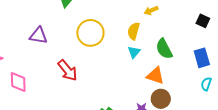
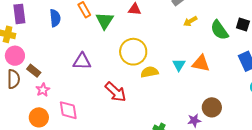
yellow semicircle: (134, 31) -> (150, 72), moved, turned 72
green semicircle: (164, 49) -> (219, 30), moved
orange triangle: (155, 76) -> (201, 63), moved

